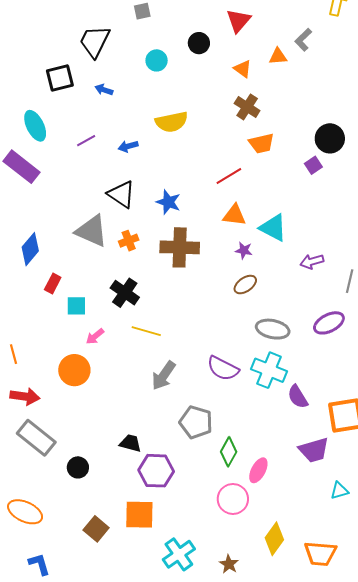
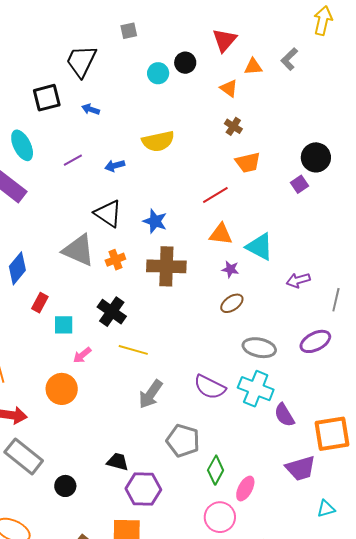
orange triangle: (278, 56) -> (253, 67), moved
cyan circle: (157, 60) -> (158, 73), moved
brown cross: (247, 107) -> (233, 126), size x0.7

